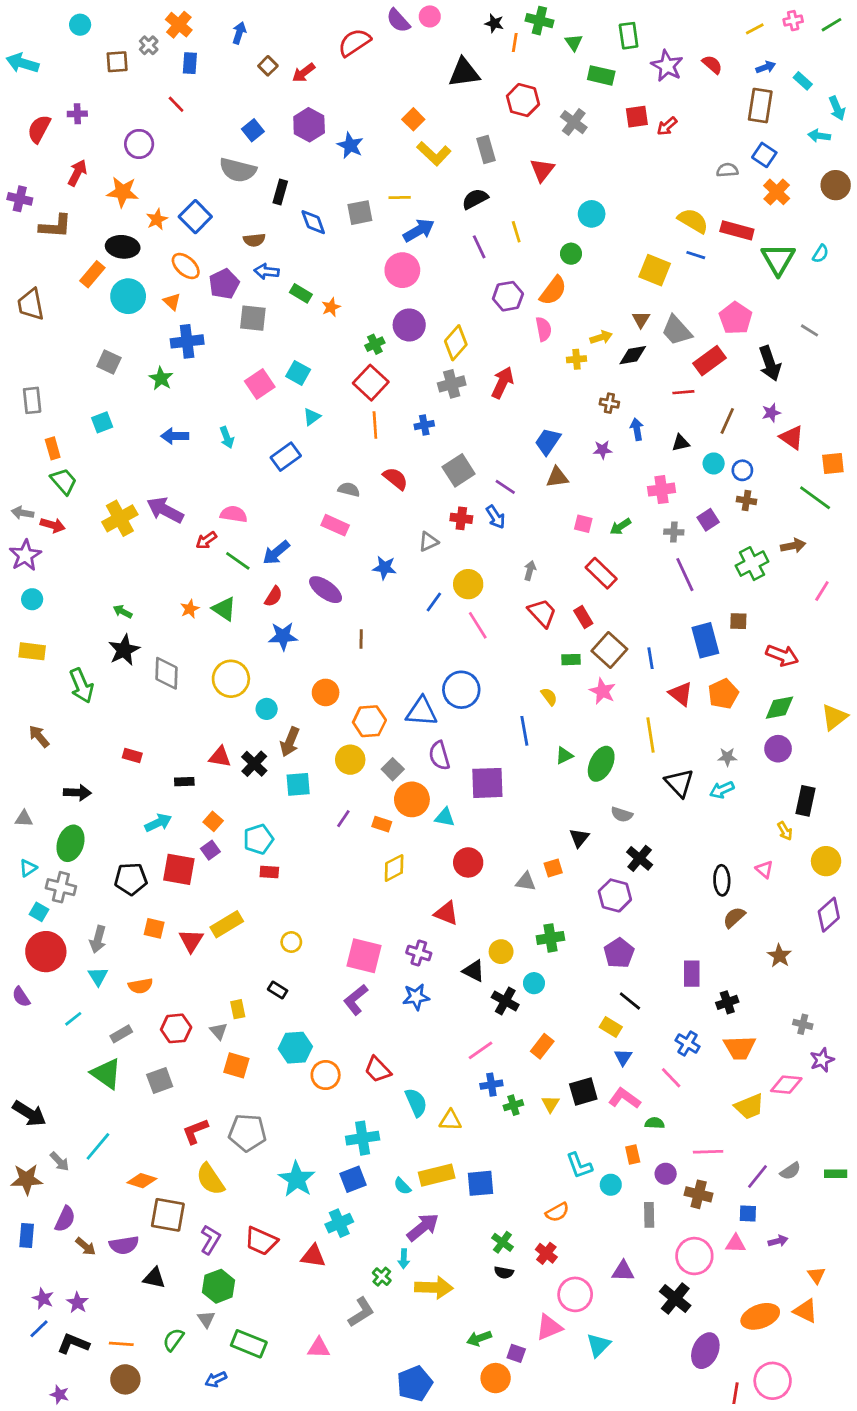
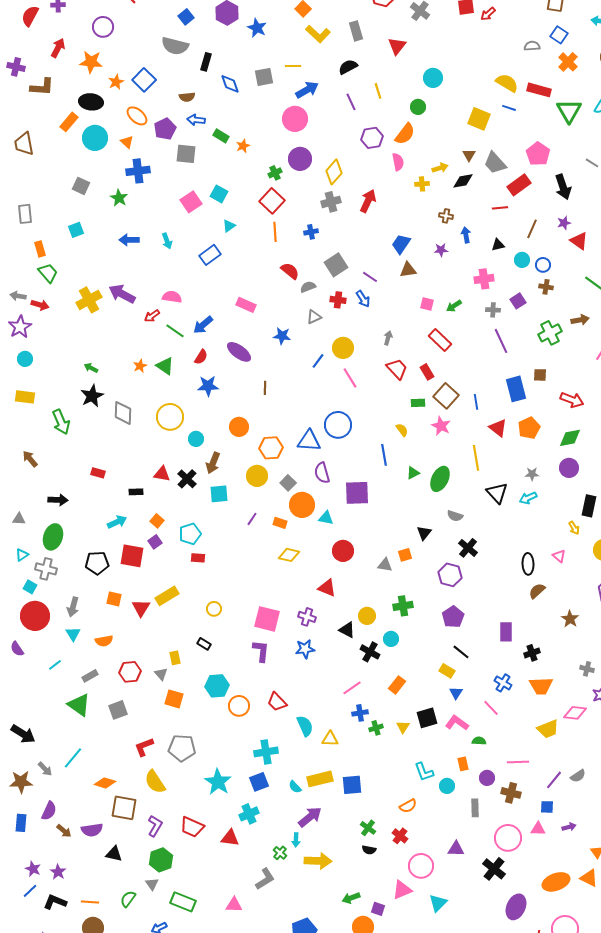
gray semicircle: (349, 490) -> (308, 287), moved, turned -35
yellow diamond: (394, 868) -> (289, 555), turned 40
purple L-shape: (356, 1000) -> (261, 651), turned 135

